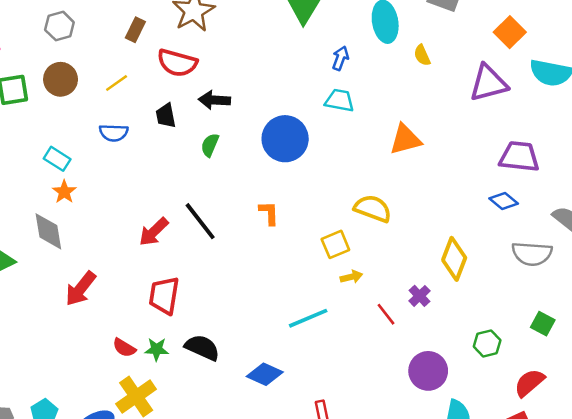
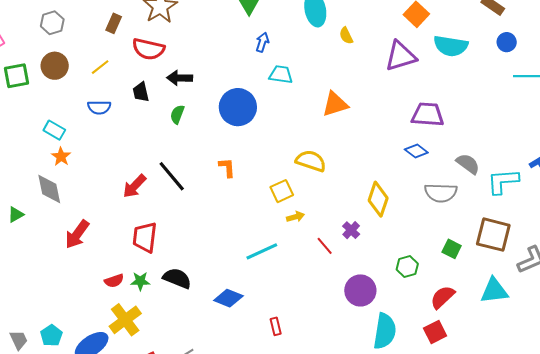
blue arrow: (340, 58) -> (262, 42), moved
red semicircle: (124, 348) -> (114, 281), turned -48

